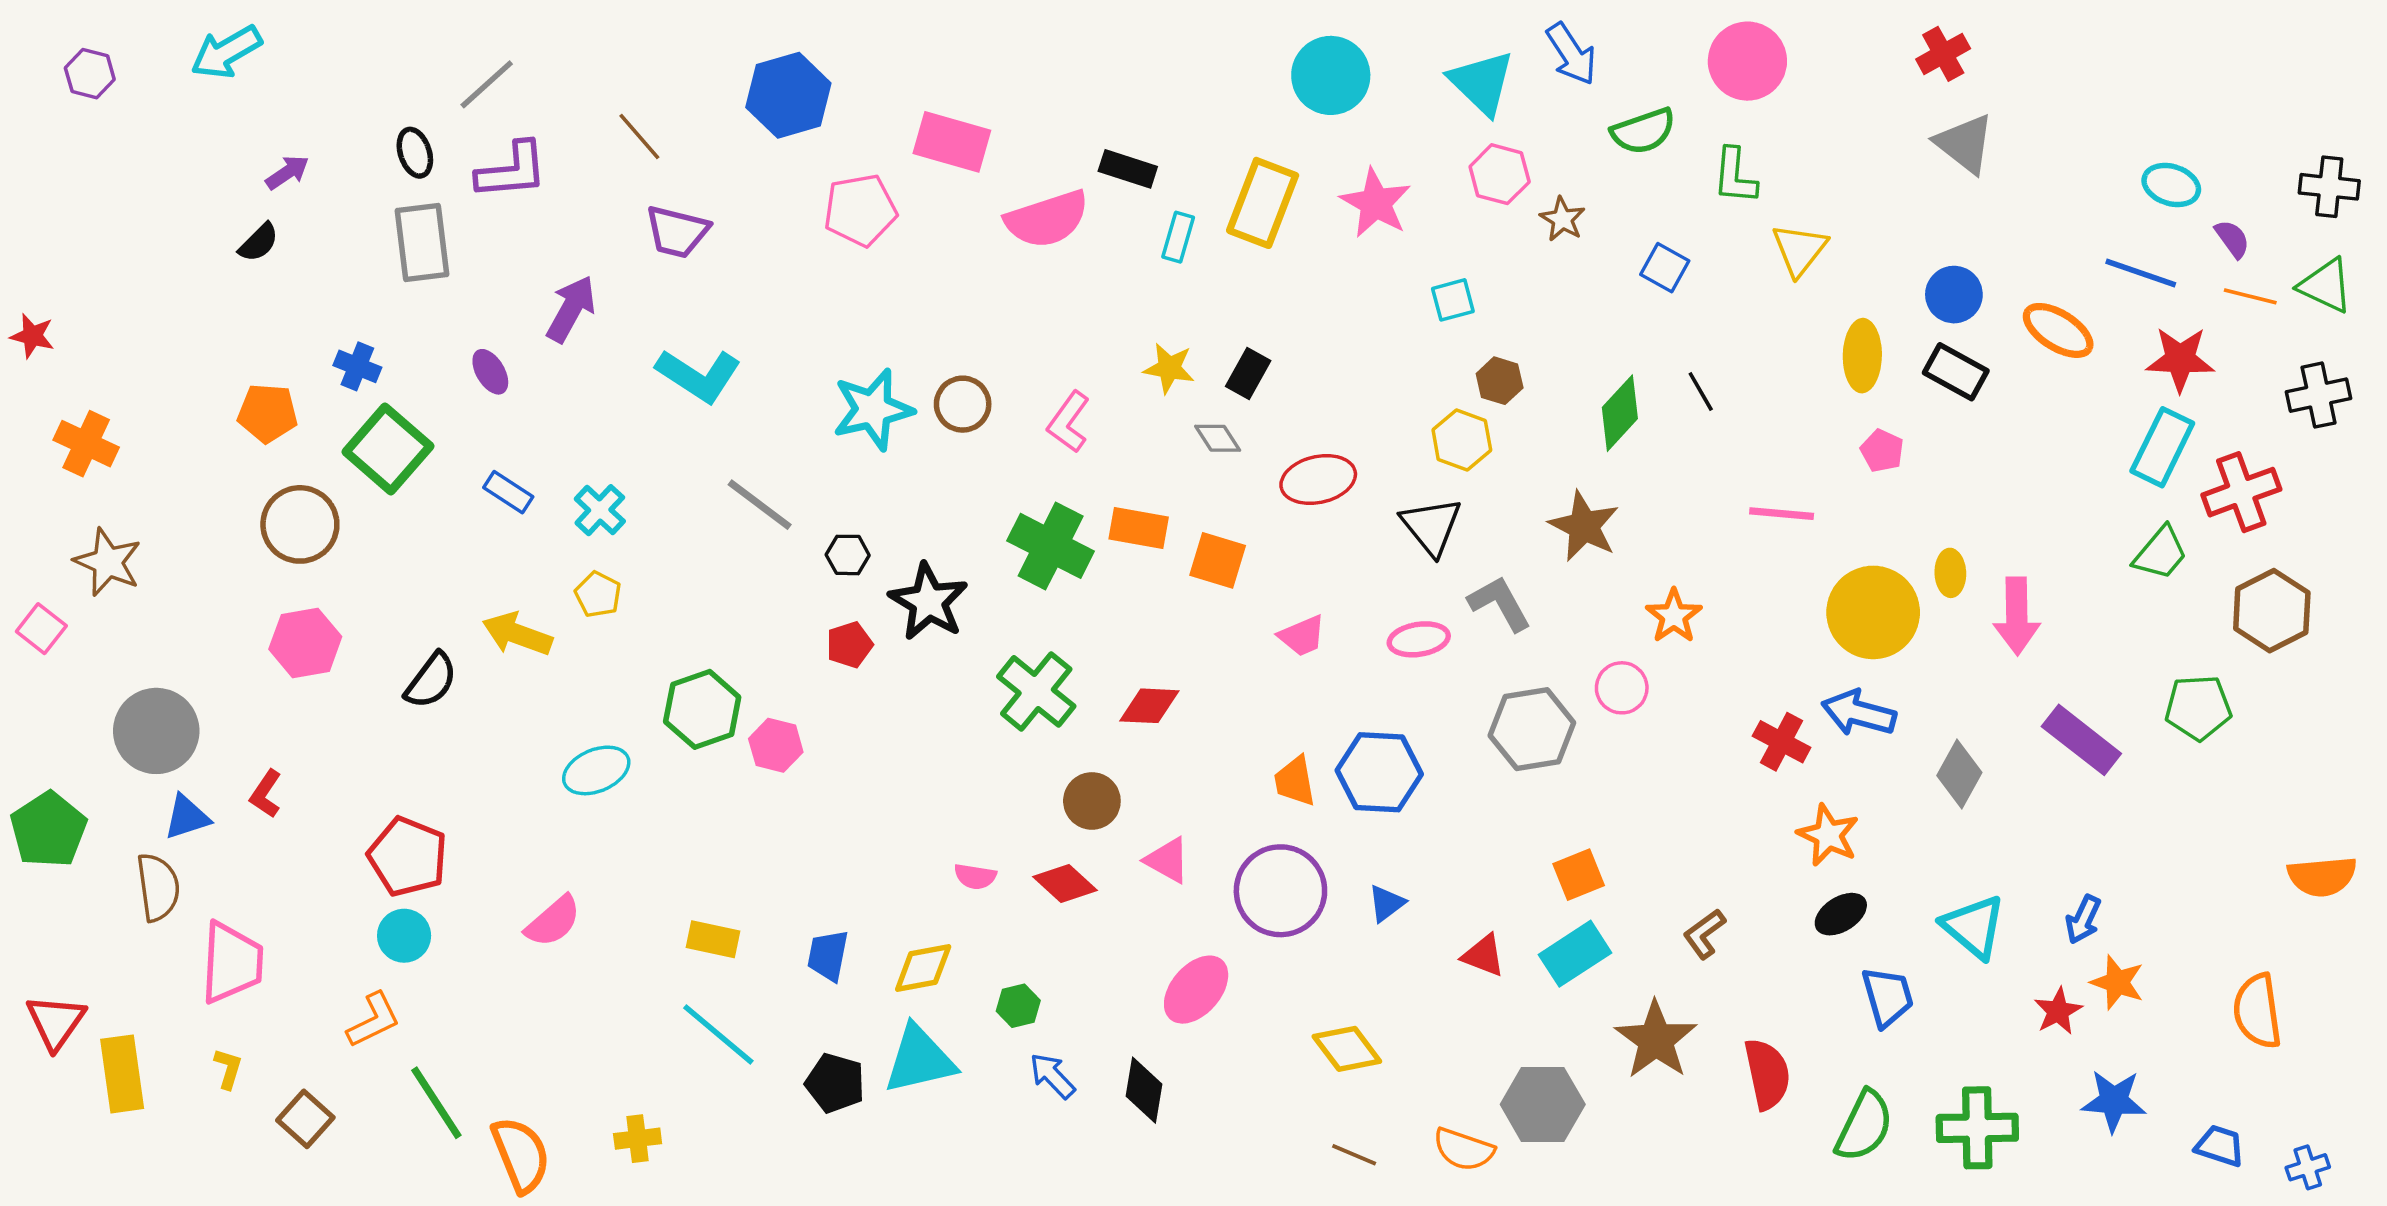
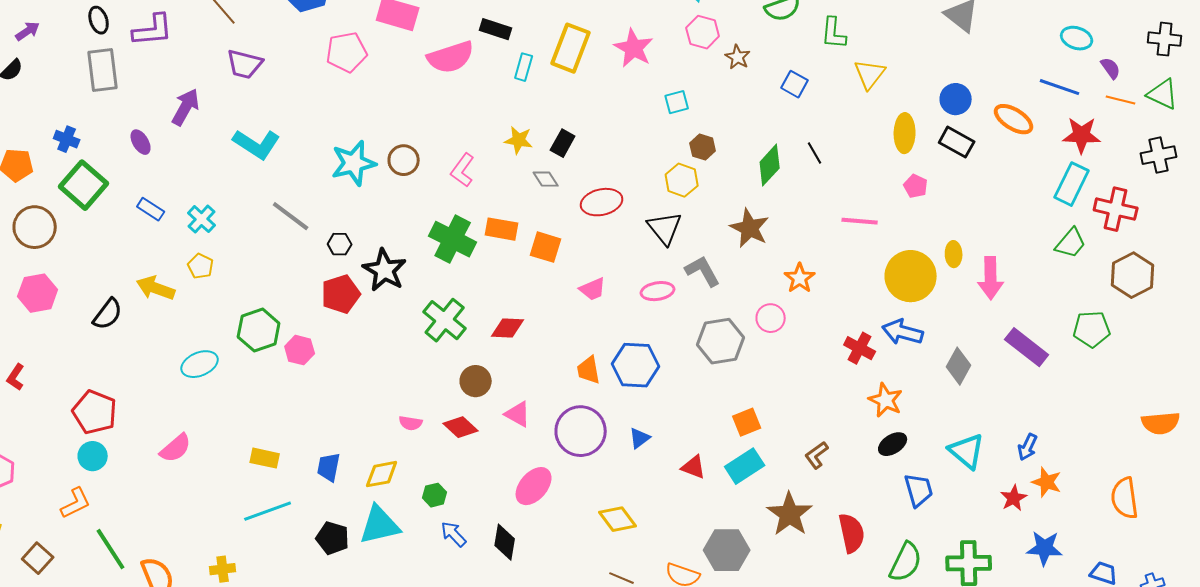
red cross: (2241, 492) -> (1116, 209), turned 33
red pentagon: (849, 645) -> (341, 294), size x1.5
cyan line: (718, 1034) -> (268, 511), turned -60

